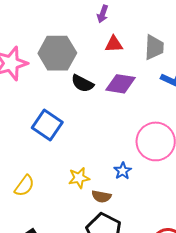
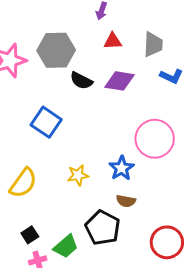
blue star: (123, 171) -> (122, 168), size x1.4
yellow semicircle: (24, 186) -> (23, 183), size x1.4
brown semicircle: (101, 196) -> (126, 201), moved

